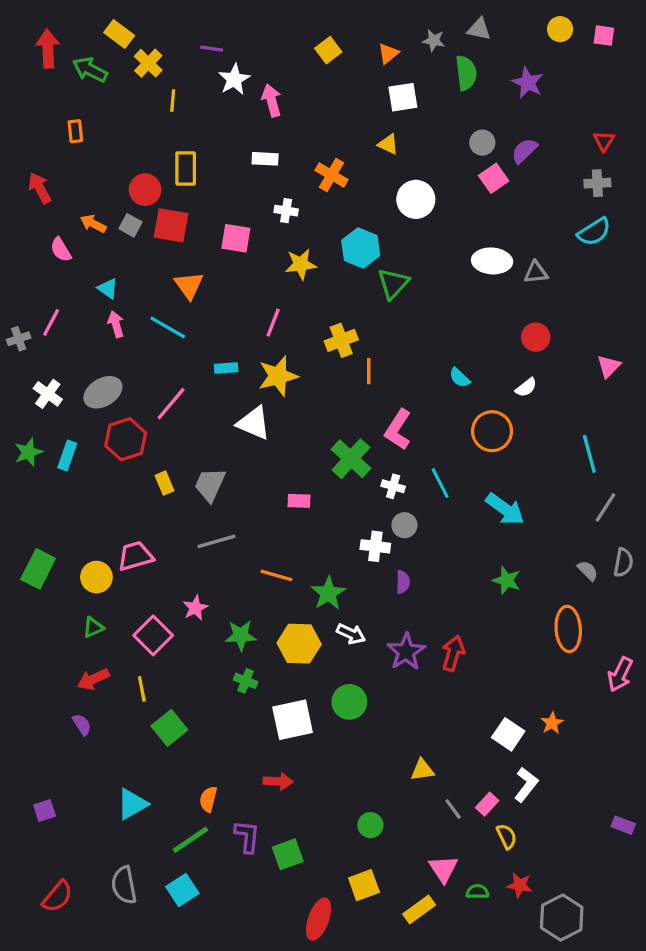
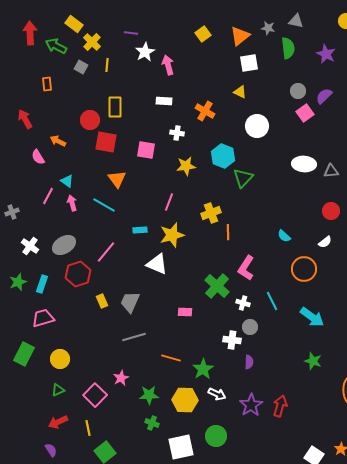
orange triangle: (388, 53) -> (240, 36), size x1.5
gray square: (130, 225) -> (81, 67), moved
pink line: (51, 323) -> (48, 196), moved
pink trapezoid: (135, 556) -> (43, 318), moved

